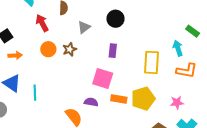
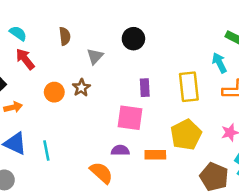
red arrow: (42, 23) -> (25, 59), moved
purple rectangle: (113, 51) -> (145, 88), moved
orange rectangle: (119, 99) -> (155, 155), moved

